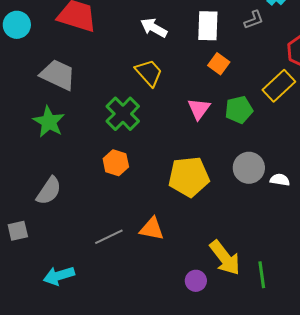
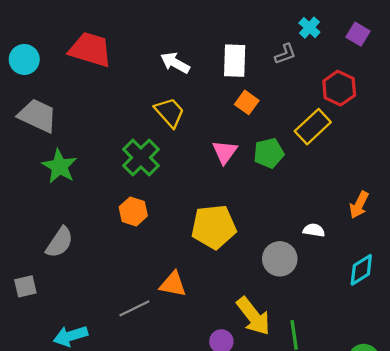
gray trapezoid: (58, 75) -> (37, 116), moved
gray circle: (249, 168) -> (280, 259), moved
gray line: (109, 237) -> (134, 308), moved

